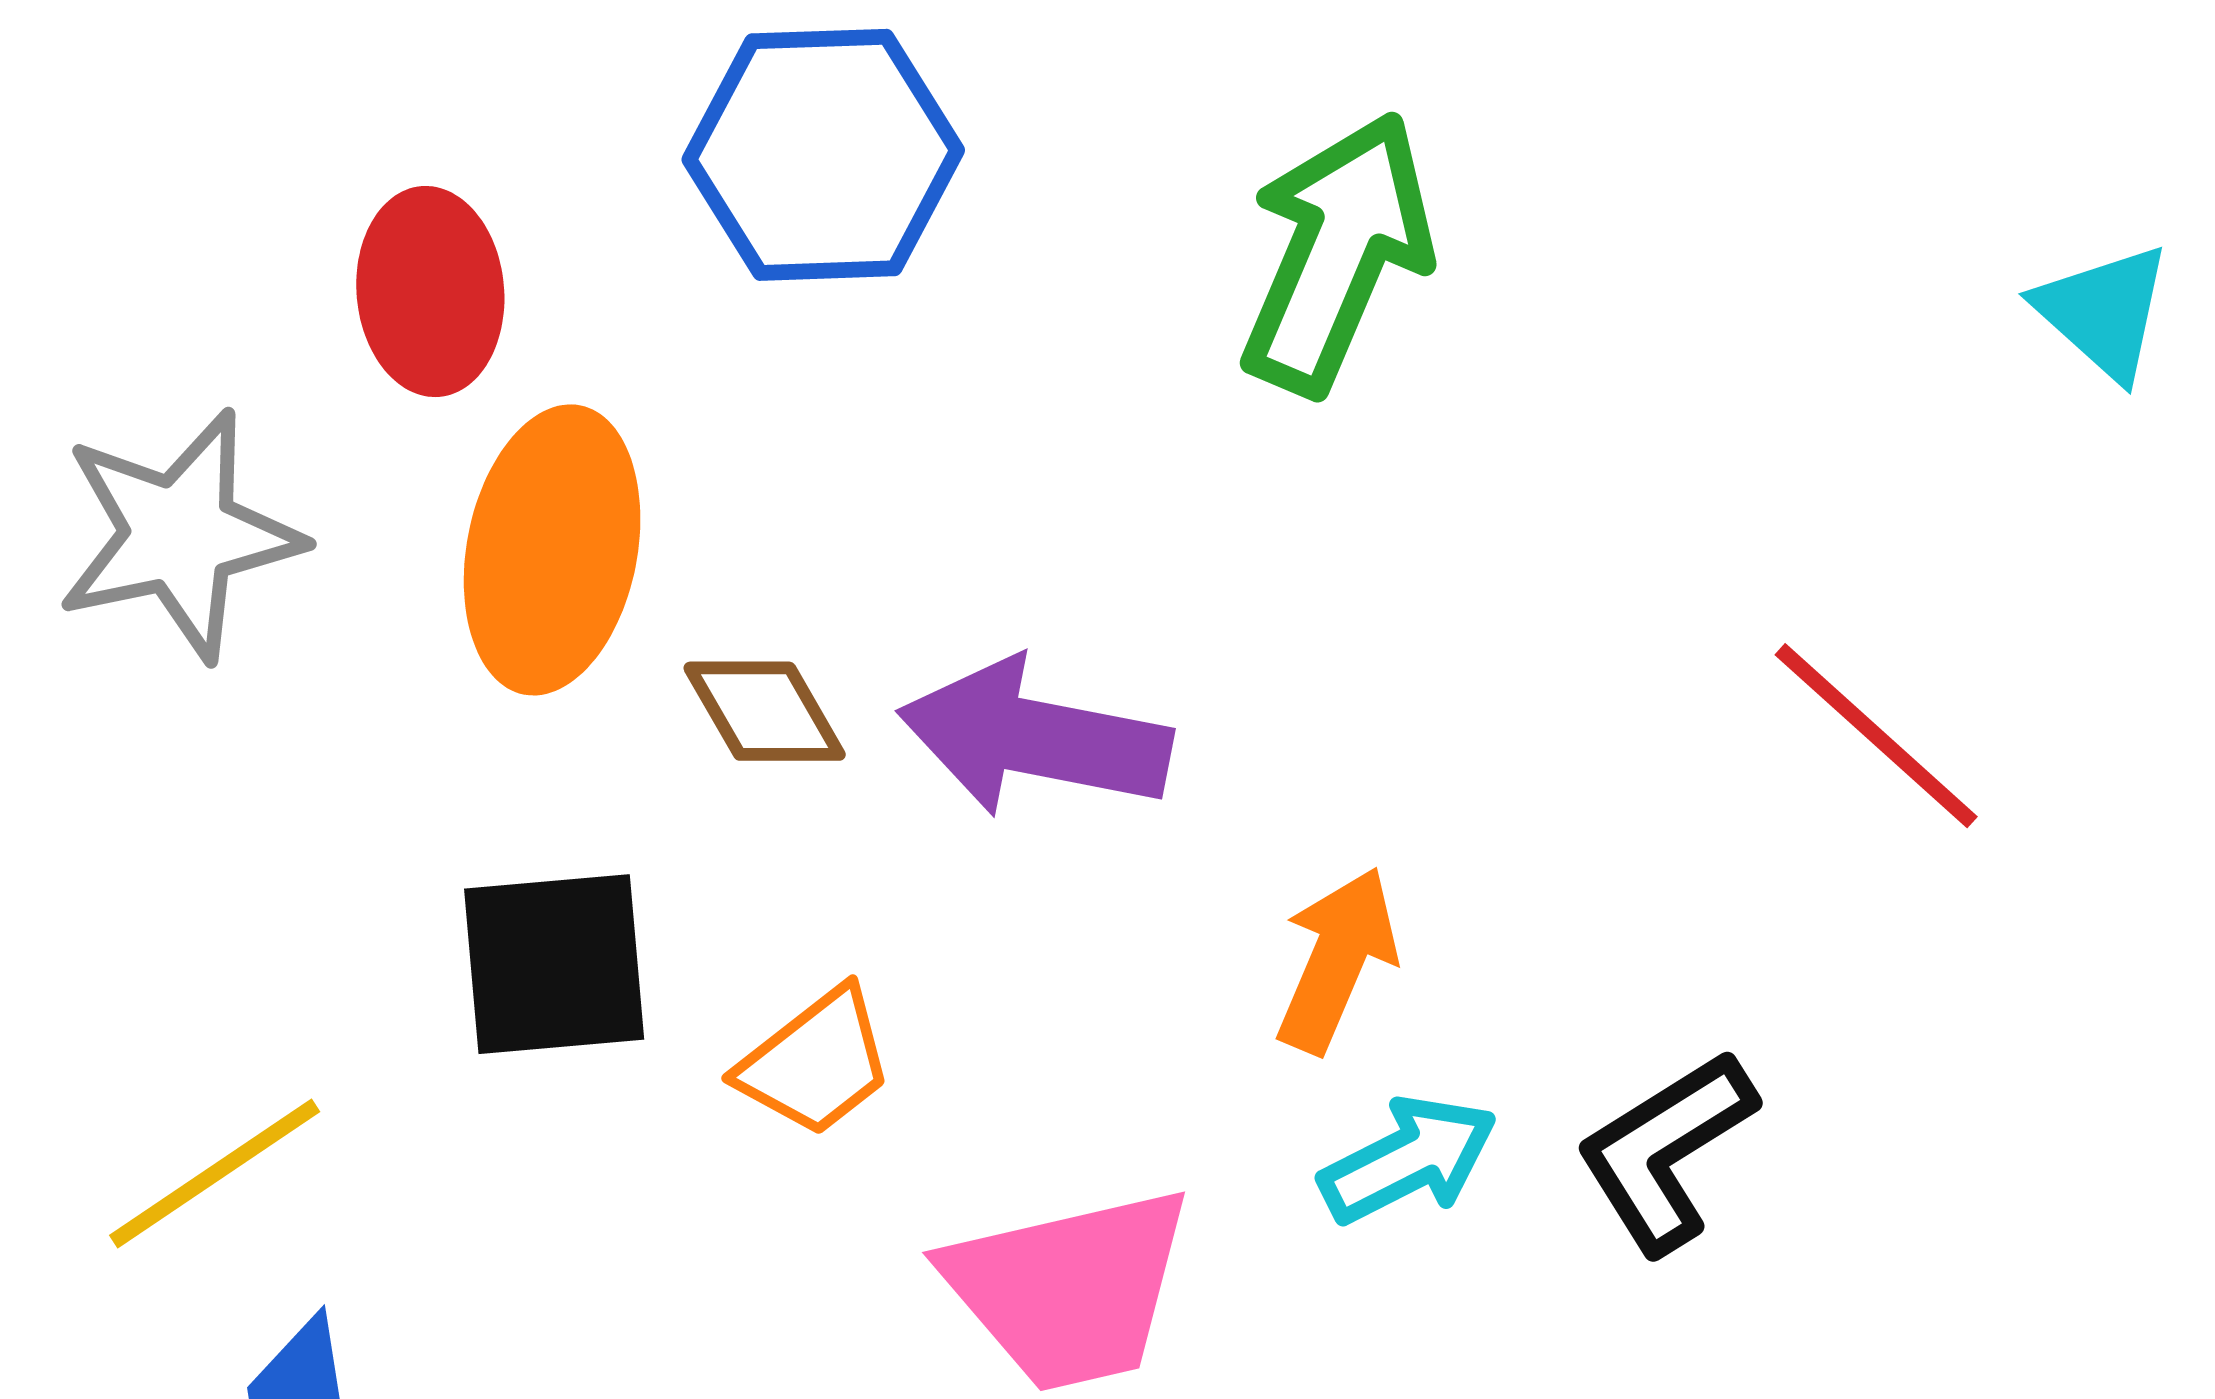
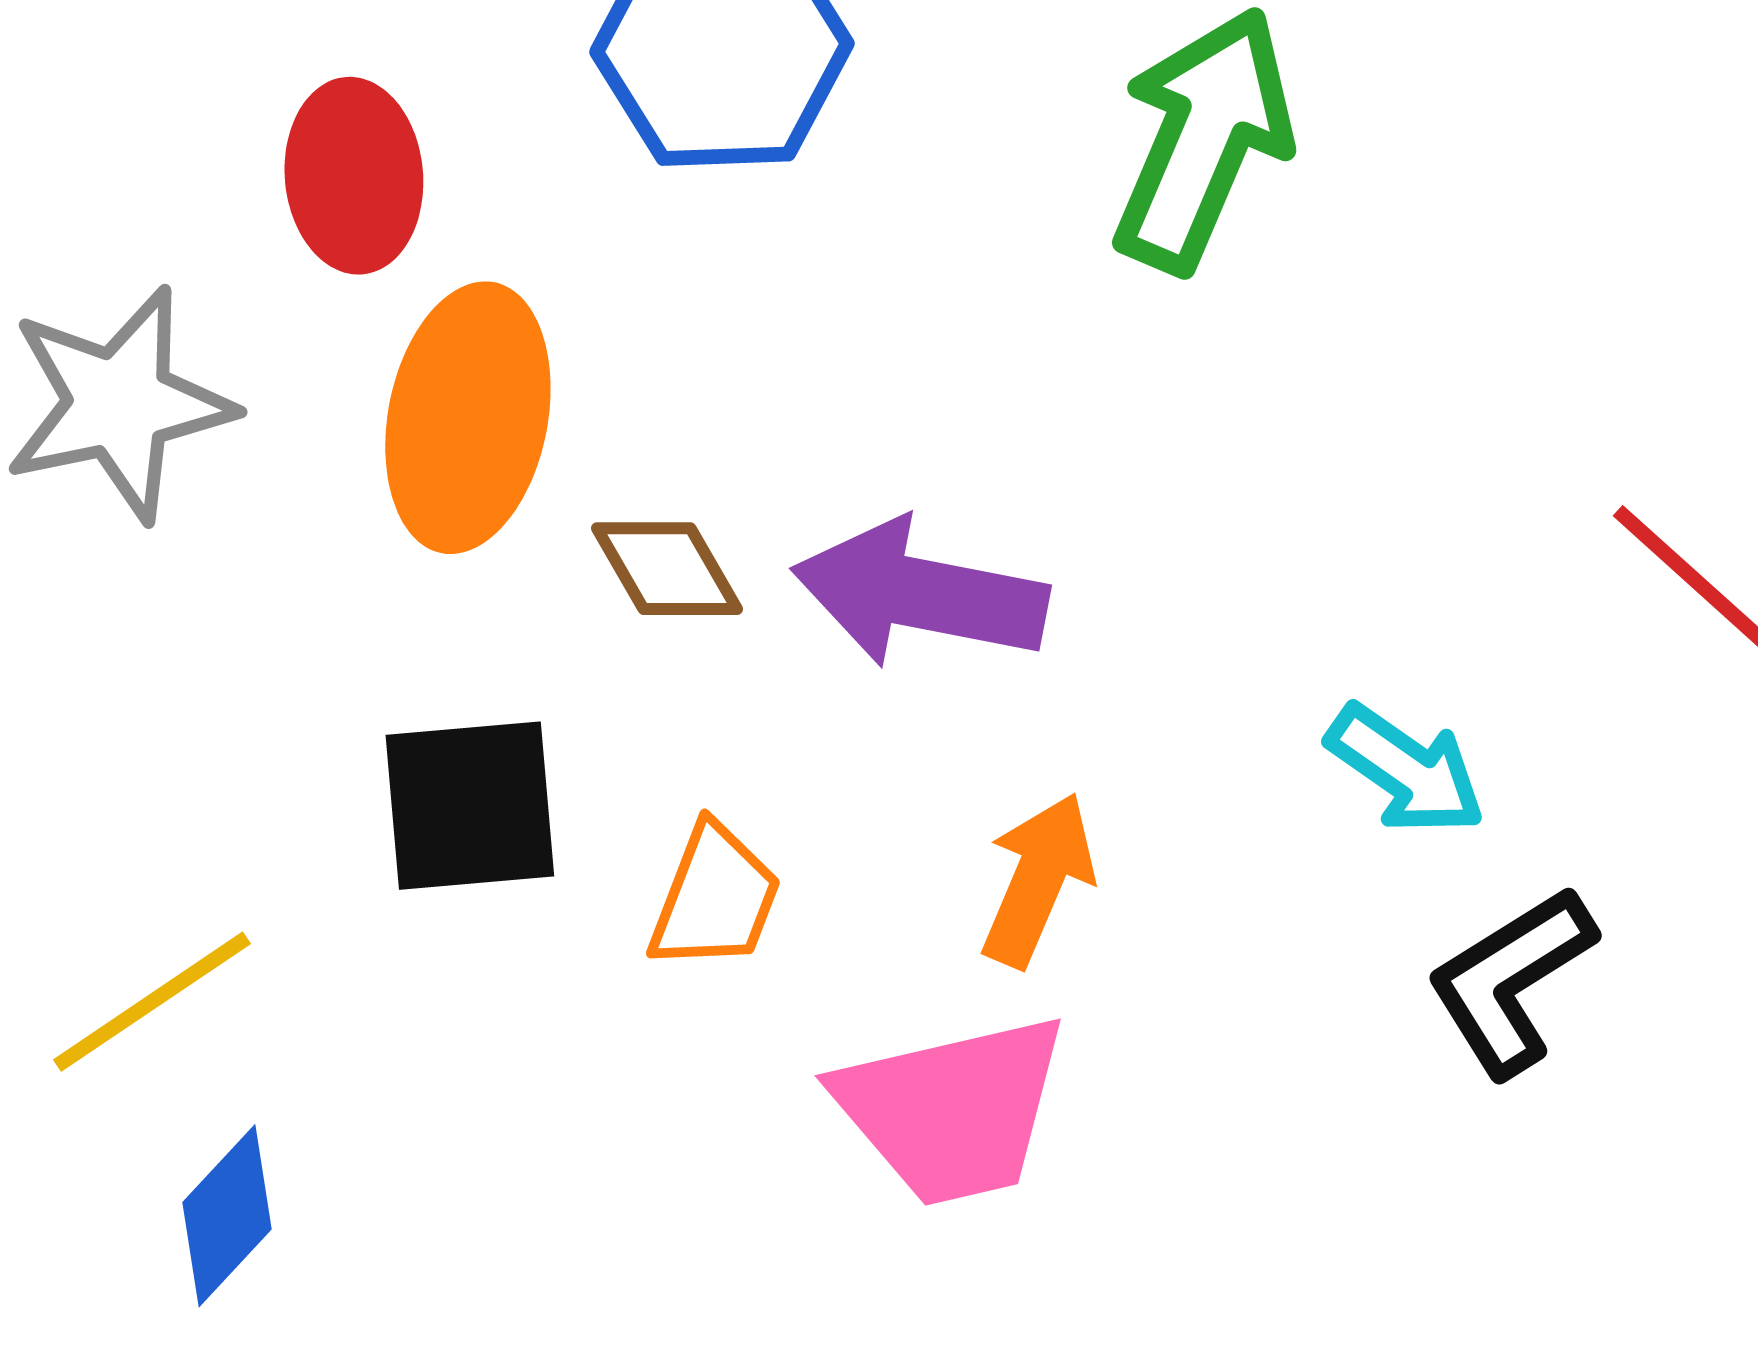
orange arrow: (1337, 960) -> (1038, 880), moved
orange trapezoid: (816, 1062) -> (715, 898), turned -31
cyan arrow: (1408, 1160) -> (1406, 770), moved, turned 62

